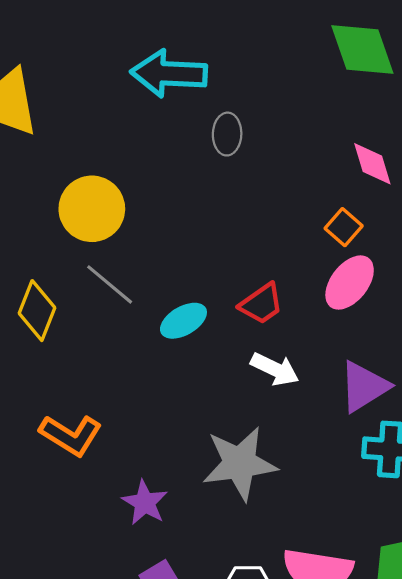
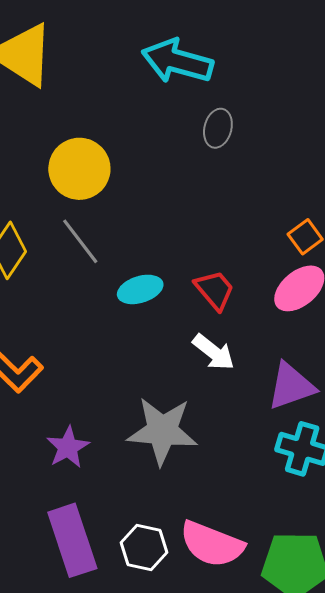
red trapezoid: (261, 304) -> (215, 290), turned -108

